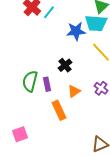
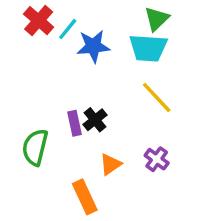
blue star: (76, 31) -> (93, 46), moved
purple rectangle: (47, 84) -> (75, 123), moved

